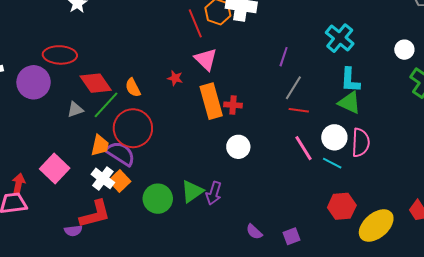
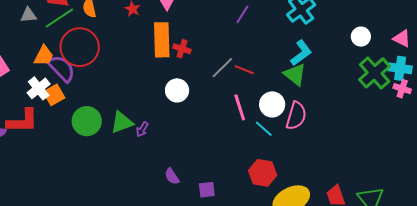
cyan L-shape: (350, 80) -> (301, 53), turned -144
gray line: (293, 88) -> (222, 68), moved
purple arrow: (214, 193) -> (142, 129), size x0.7

